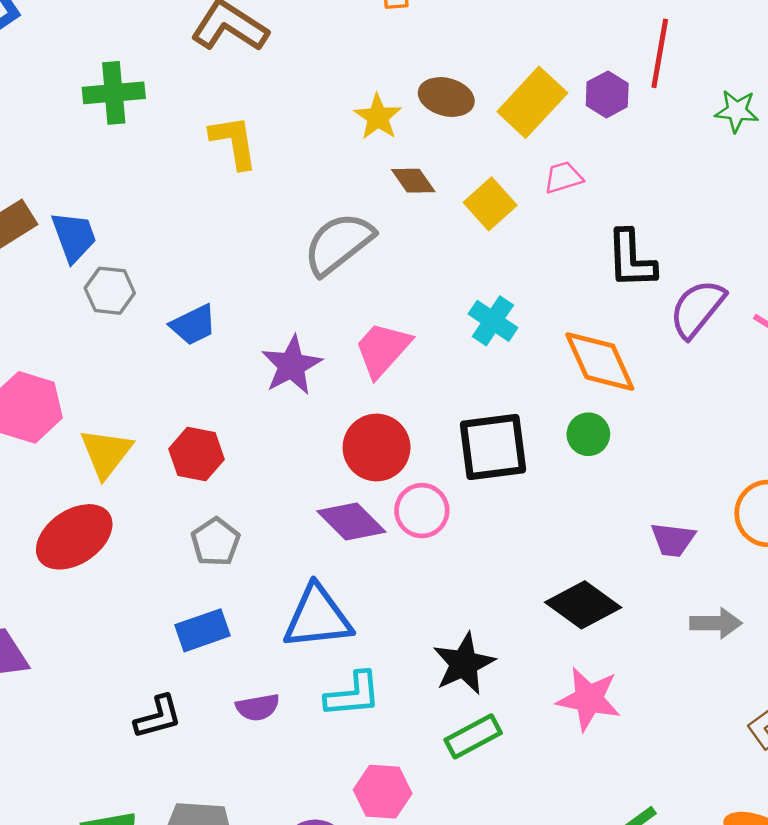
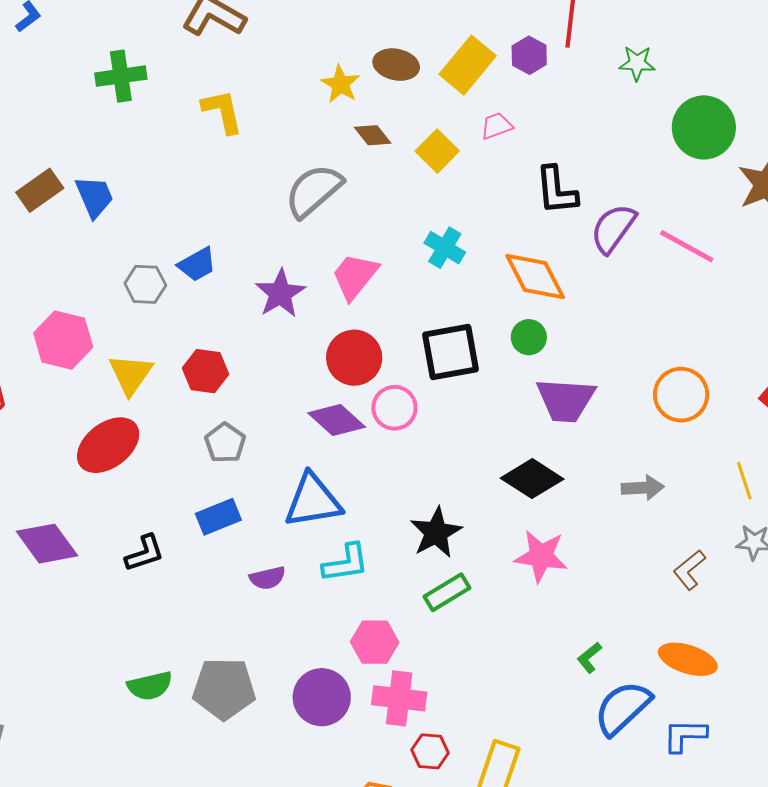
gray hexagon: (110, 291) -> (145, 284), moved
purple trapezoid: (673, 540) -> (566, 400), moved, size x1.6
black L-shape: (158, 717) -> (145, 553), moved

